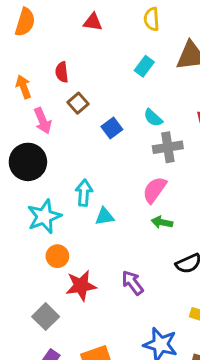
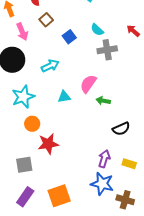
pink semicircle: (155, 190) -> (88, 84), moved
cyan arrow: (84, 193) -> (50, 66), moved, turned 60
purple arrow: (132, 283) -> (104, 159), moved, turned 54
gray square: (46, 317) -> (24, 165), turned 36

